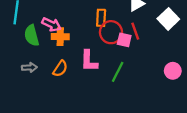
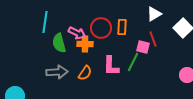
red circle: (111, 32) -> (101, 28), moved
gray arrow: (29, 67) -> (57, 72), size x1.5
green line: (118, 72) -> (133, 62), moved

